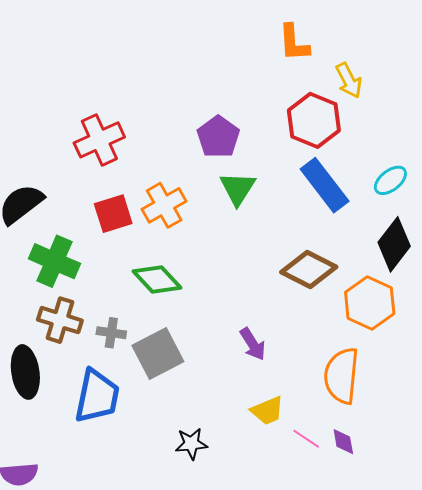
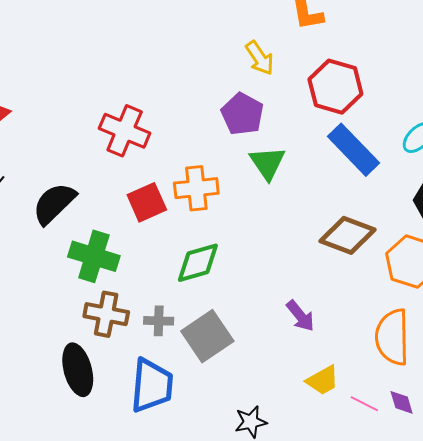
yellow arrow: (349, 80) -> (260, 58), moved
red cross: (99, 140) -> (125, 131), turned -36
orange cross: (164, 205) -> (196, 188), turned 30
green diamond: (157, 280) -> (198, 263), turned -57

